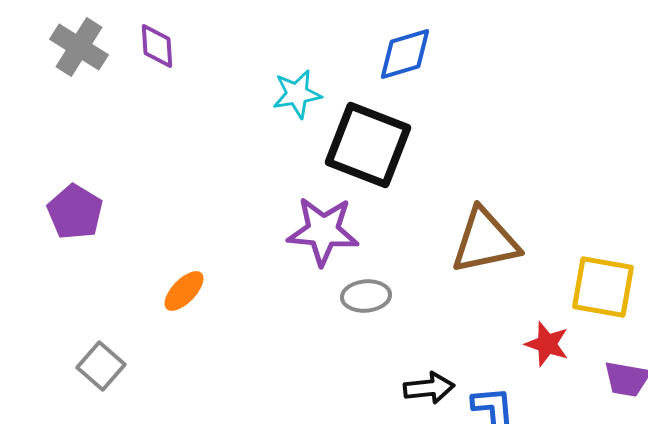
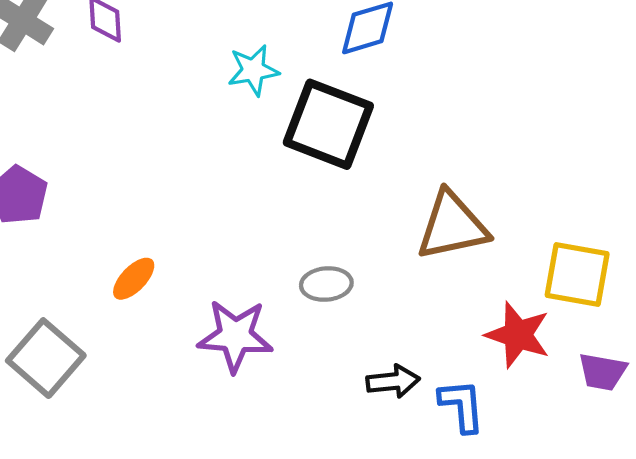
purple star: (323, 231) -> (235, 336), moved
red star: (547, 344) -> (518, 335), size x1.4
gray square: (101, 366) -> (46, 358), size x1.5

